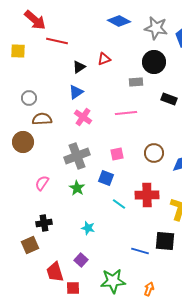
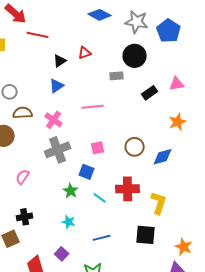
black rectangle: (169, 99) -> (150, 93), turned -56
pink line: (126, 113) -> (93, 107), moved
pink cross: (83, 117) -> (54, 120), moved
green star: (77, 188) -> (71, 191), moved
blue line: (140, 251) -> (102, 238), moved, turned -30

